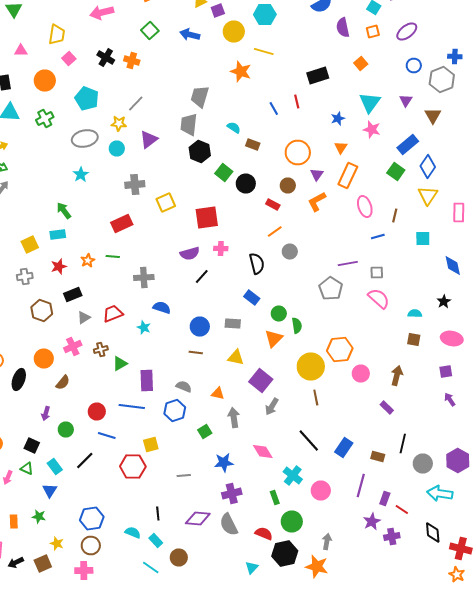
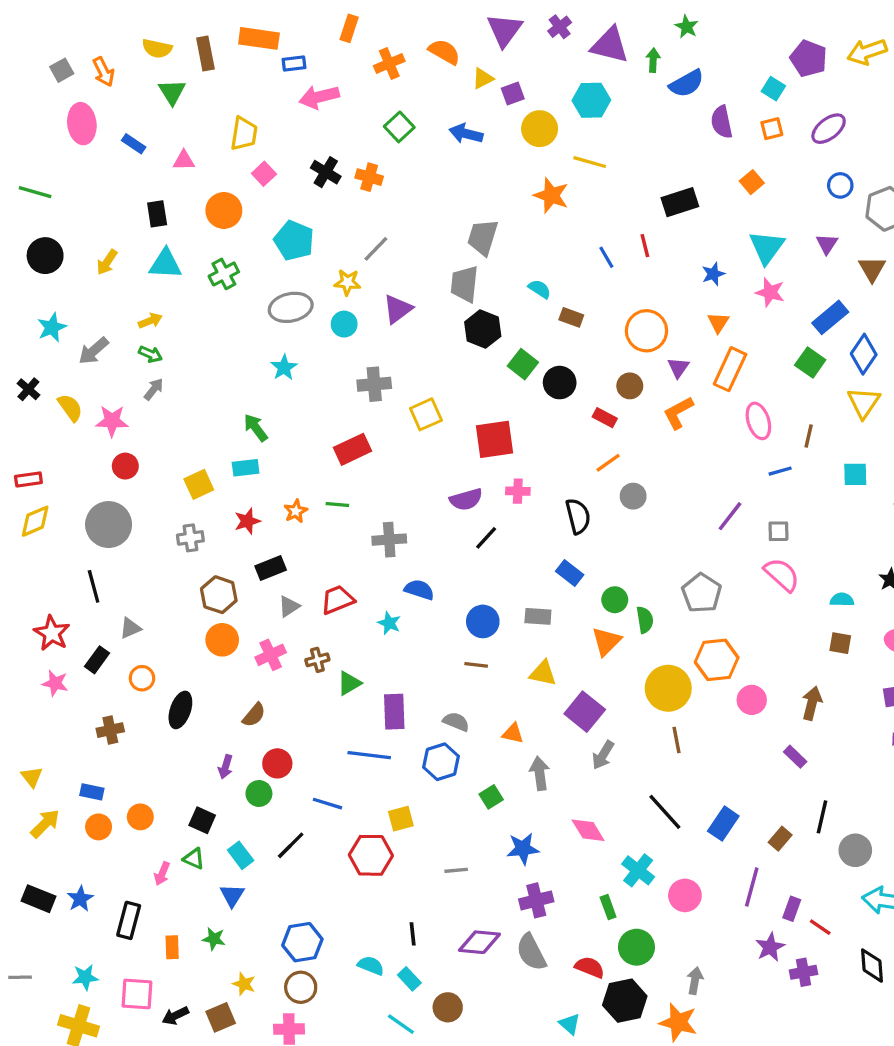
purple line: (348, 264) -> (730, 516), turned -42
gray pentagon: (331, 288) -> (702, 593), moved
orange circle: (44, 358) -> (222, 640), moved
red circle: (97, 412) -> (277, 763), moved
brown rectangle: (378, 456) -> (780, 839), turned -64
cyan triangle: (252, 568) -> (570, 1024), turned -32

